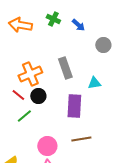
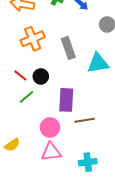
orange cross: (30, 74) -> (33, 39), moved
cyan triangle: (94, 83) -> (98, 63), size x1.6
purple rectangle: (74, 106) -> (66, 100), moved

